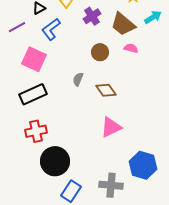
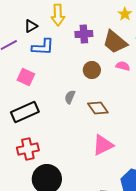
purple cross: (92, 16) -> (84, 34), turned 30
blue L-shape: (51, 29) -> (43, 47), turned -140
pink square: (34, 59) -> (26, 77), size x0.7

